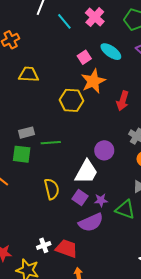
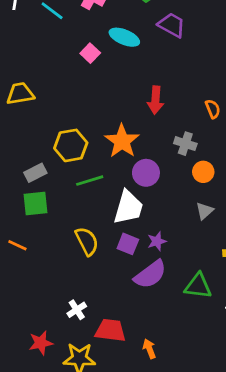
orange star: (93, 81) -> (122, 141), moved
yellow hexagon: (71, 100) -> (71, 145), moved
green line: (51, 143) -> (90, 181), moved
green triangle: (125, 209) -> (198, 286), moved
white cross: (44, 245) -> (77, 310), moved
red trapezoid: (67, 248) -> (110, 330), moved

